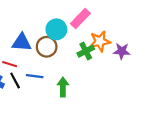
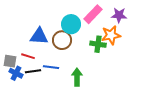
green cross: (86, 51) -> (98, 44), turned 35
purple star: (122, 51) -> (119, 15), moved
black line: (15, 80) -> (33, 71), turned -70

